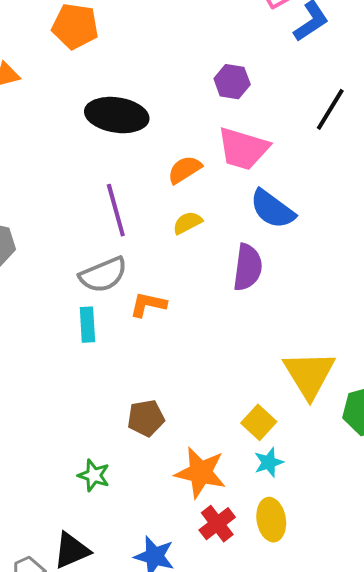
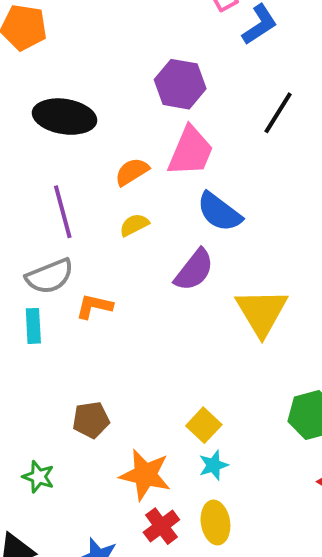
purple hexagon: (232, 82) -> (180, 84), size x1.4
pink trapezoid: (243, 149) -> (191, 151), turned -84
purple semicircle: (248, 267) -> (194, 270), turned 30
yellow triangle: (309, 374) -> (262, 312), moved

